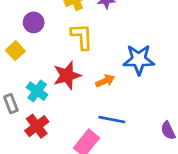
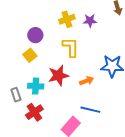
yellow square: (15, 51) -> (30, 55), moved
cyan cross: (37, 91) -> (36, 86), turned -35

